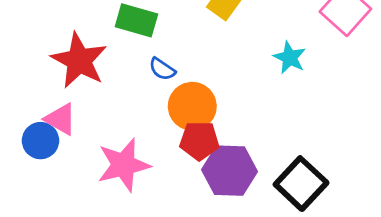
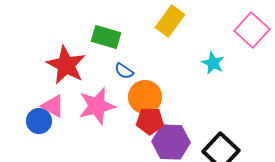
pink star: (124, 165) -> (97, 106), moved

